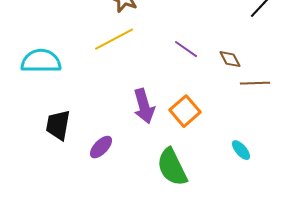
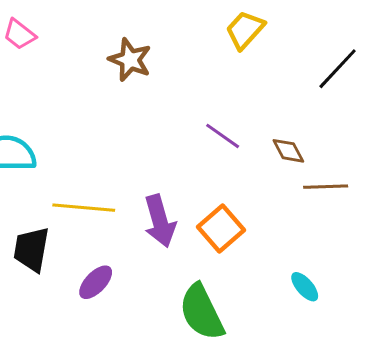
yellow line: (114, 39) -> (84, 208), moved, turned 33

